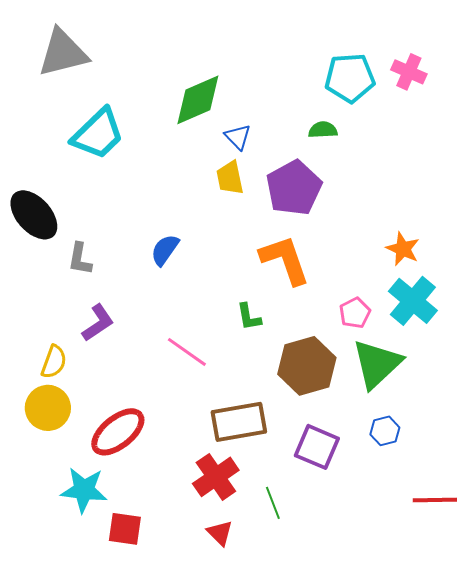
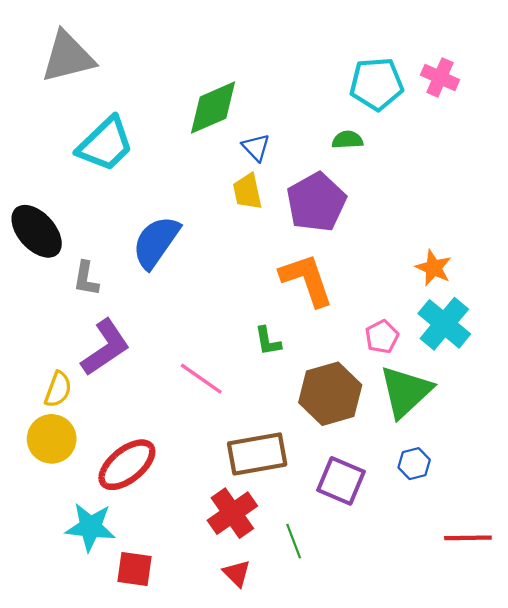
blue semicircle: (165, 250) -> (156, 242), moved, size x1.6
purple L-shape: (98, 323) -> (105, 347), size x1.4

